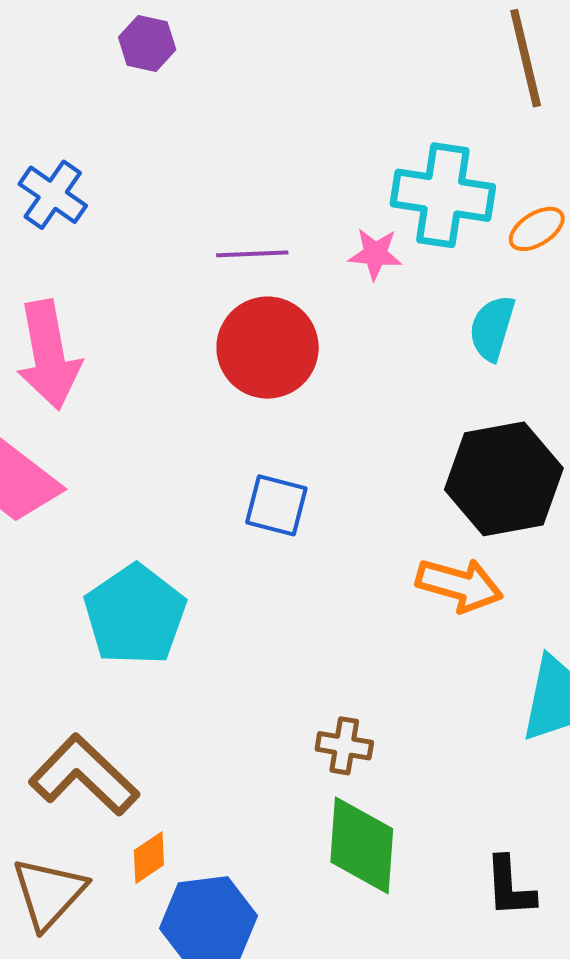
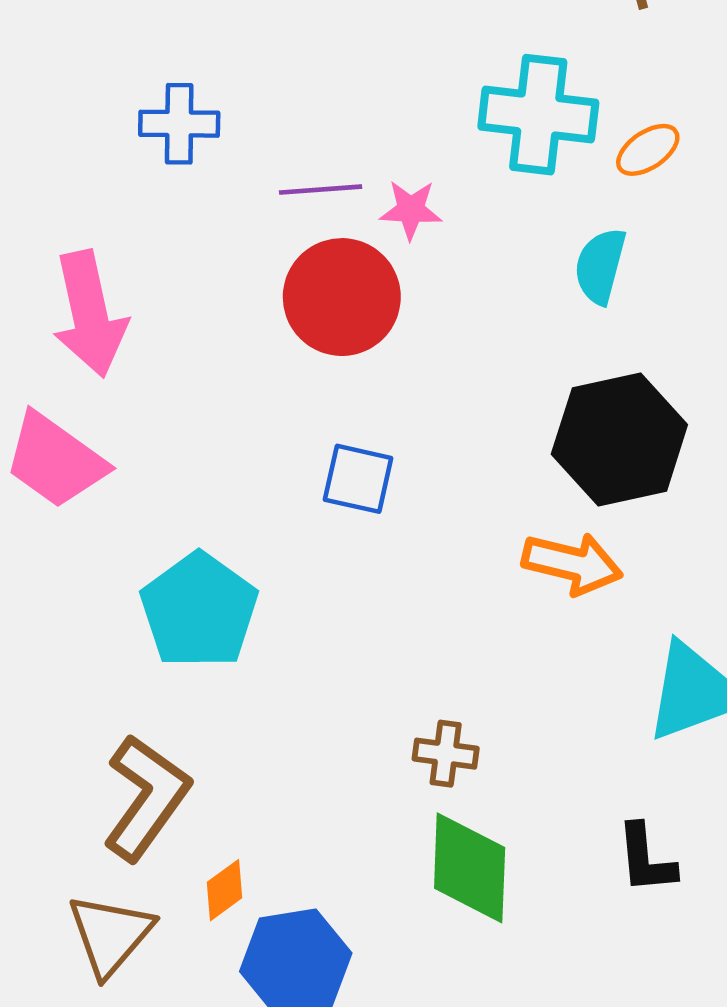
blue cross: (53, 195) -> (179, 124), moved, turned -32
pink star: (375, 254) -> (411, 210), moved
brown L-shape: (84, 775) -> (146, 797), turned 84
black L-shape: (510, 887) -> (646, 859), moved

